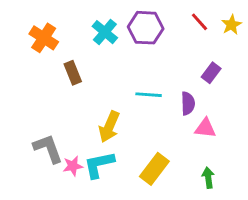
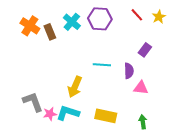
brown rectangle: (73, 73) -> (50, 32), moved
cyan L-shape: (99, 165) -> (68, 113), turned 30
yellow rectangle: (154, 169) -> (106, 116), turned 65

